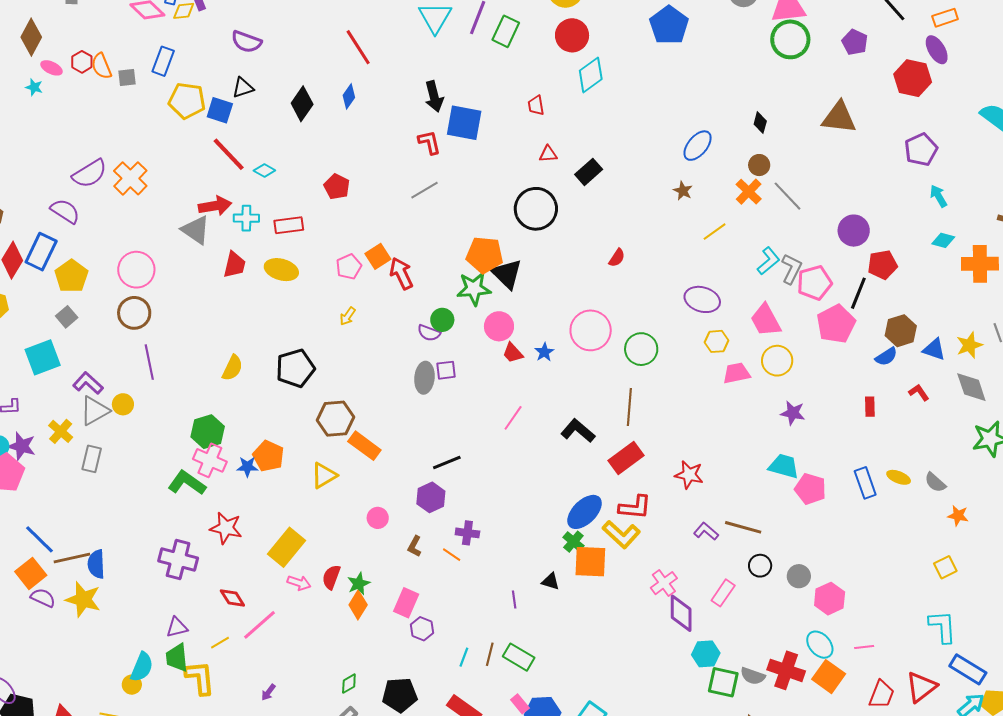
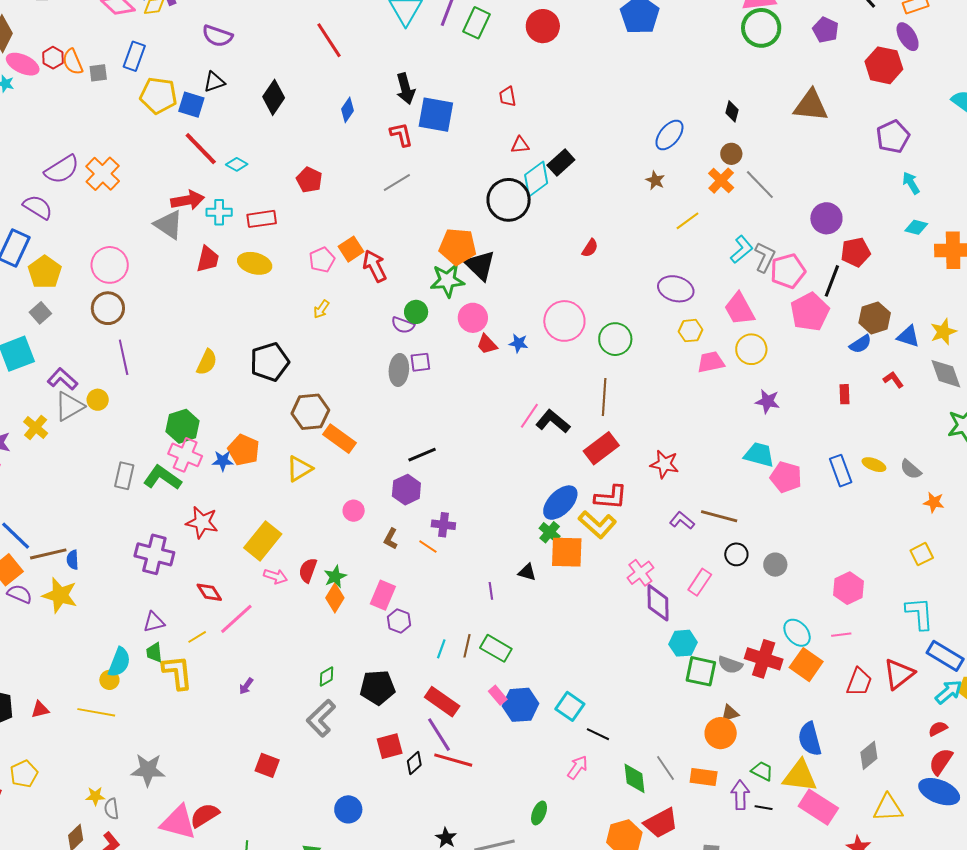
pink ellipse: (52, 68) -> (23, 64), size x1.5
cyan diamond: (591, 75) -> (536, 179), moved
blue diamond: (349, 96) -> (347, 110), moved
blue star: (544, 352) -> (518, 343), turned -30
pink line: (513, 418) -> (529, 416), moved
gray rectangle: (92, 459) -> (124, 476), moved
blue semicircle: (96, 564) -> (73, 560), size x0.7
pink hexagon: (830, 599) -> (849, 588), moved
green trapezoid: (177, 658) -> (154, 653), size x0.7

